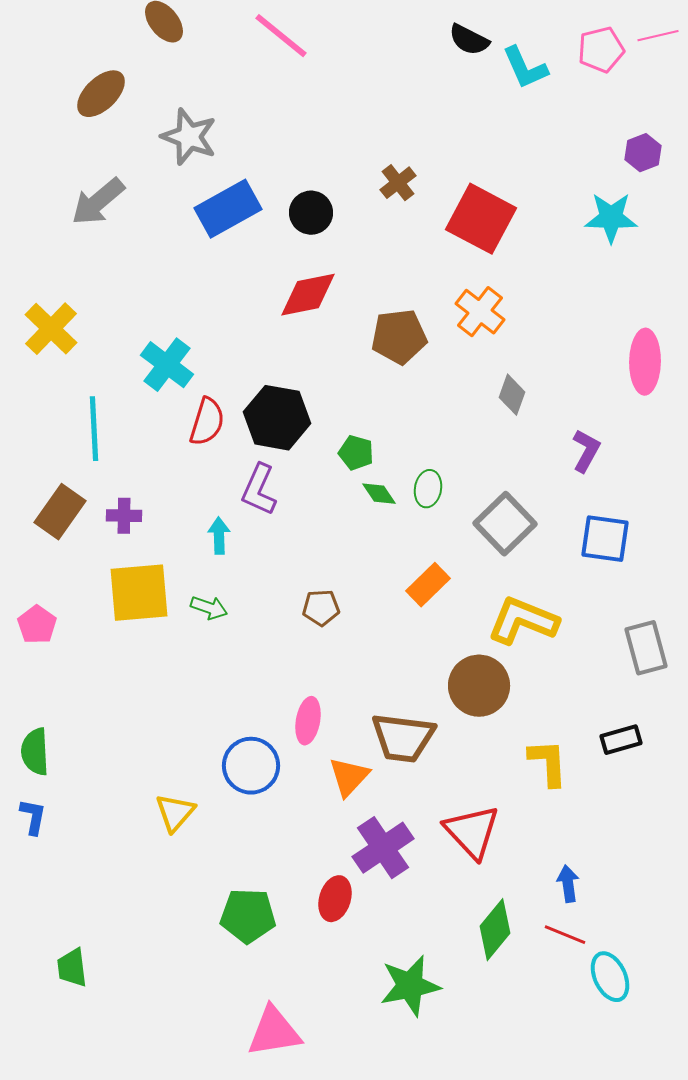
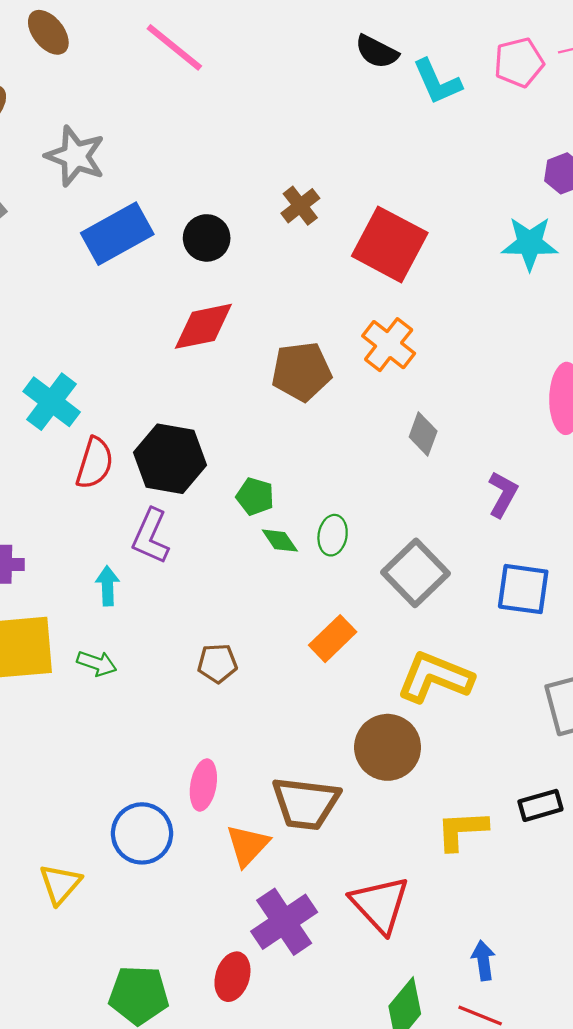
yellow L-shape: (548, 763) -> (462, 830), turned -90

